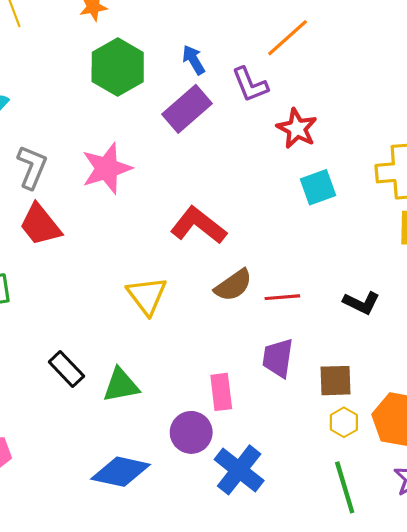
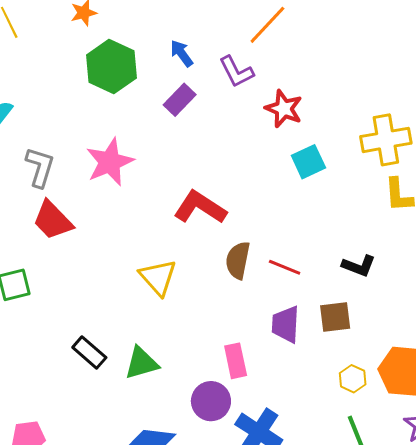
purple rectangle: (187, 109) -> (180, 100), size x0.7
brown semicircle: (233, 285) -> (238, 260), turned 141
red line: (282, 297) -> (285, 267), turned 32
brown square: (335, 381) -> (335, 317), moved

